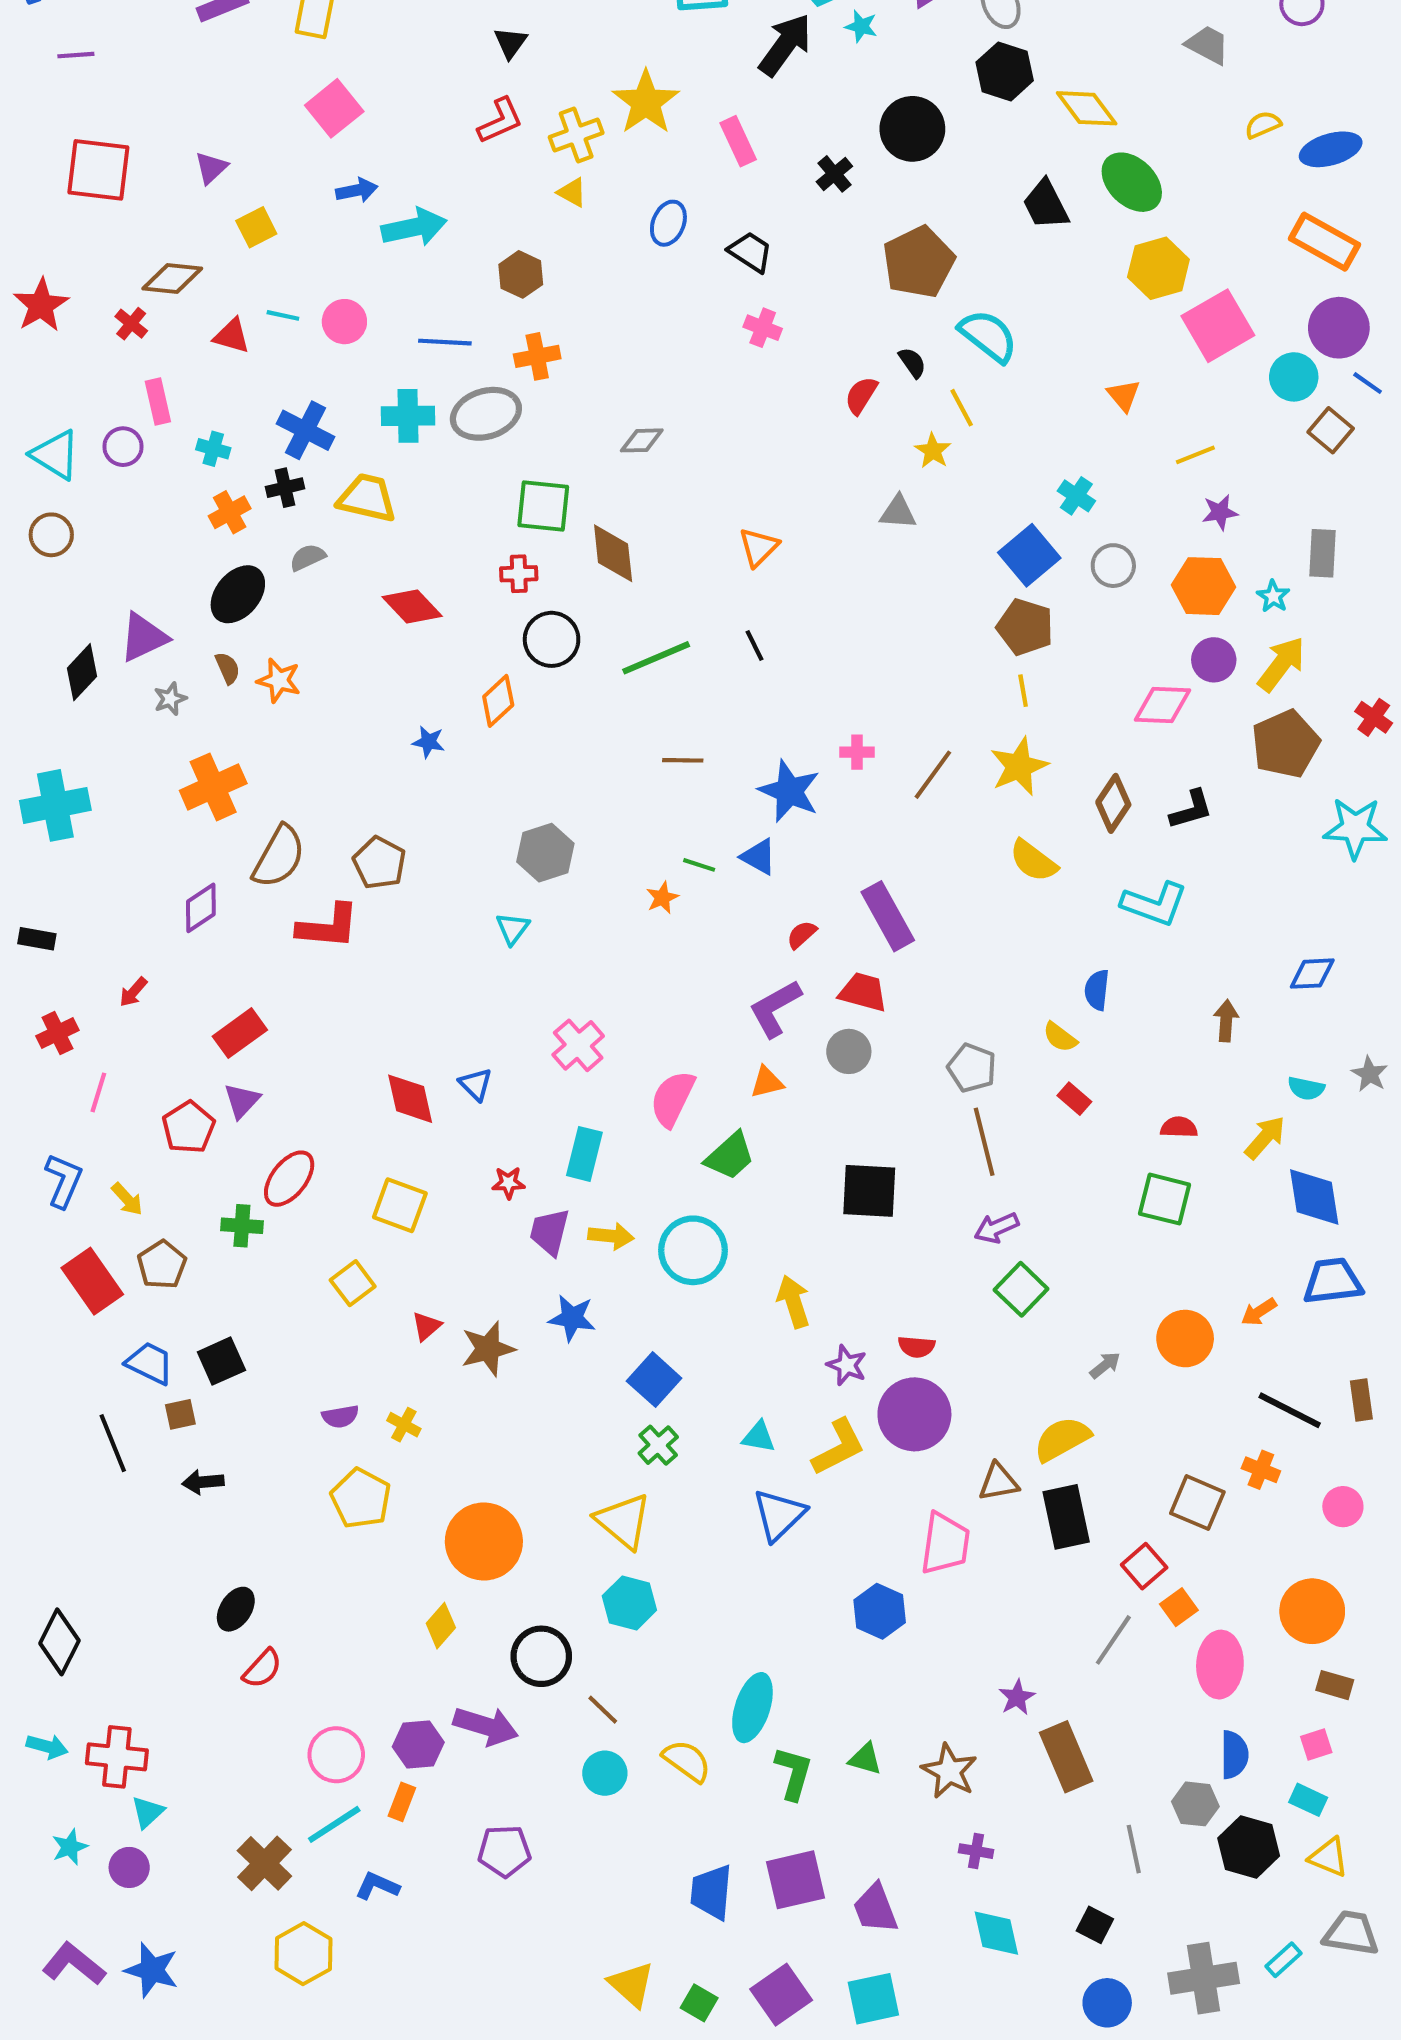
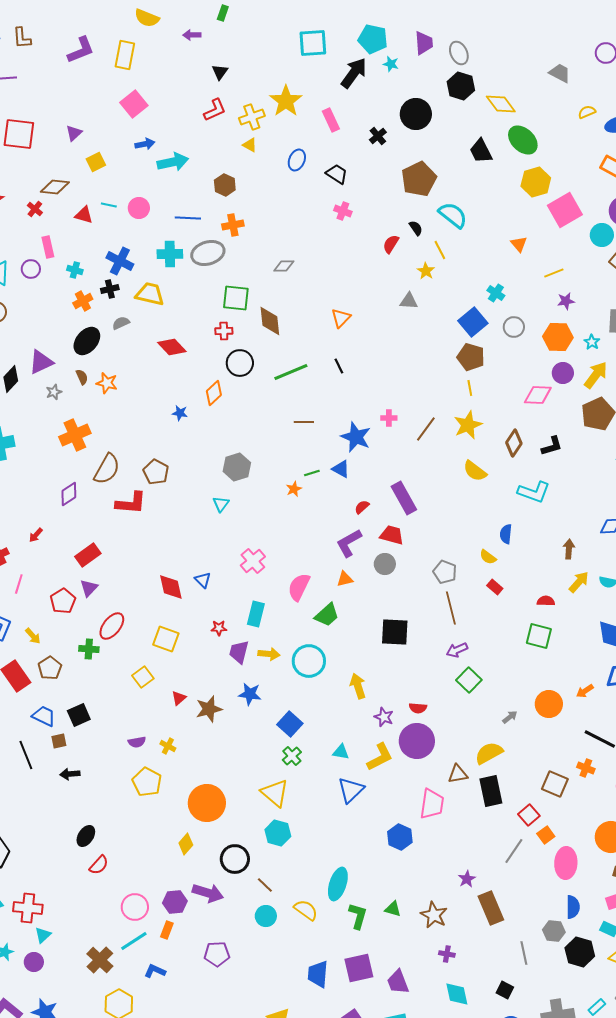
green line: (699, 865) -> (312, 473), turned -35
yellow arrow: (1265, 1138) -> (579, 582), moved

